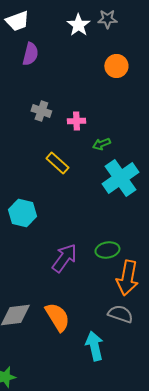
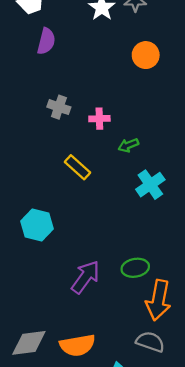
cyan cross: (120, 178) -> (150, 185), size x0.7
orange semicircle: (57, 317) -> (77, 345), turned 112

